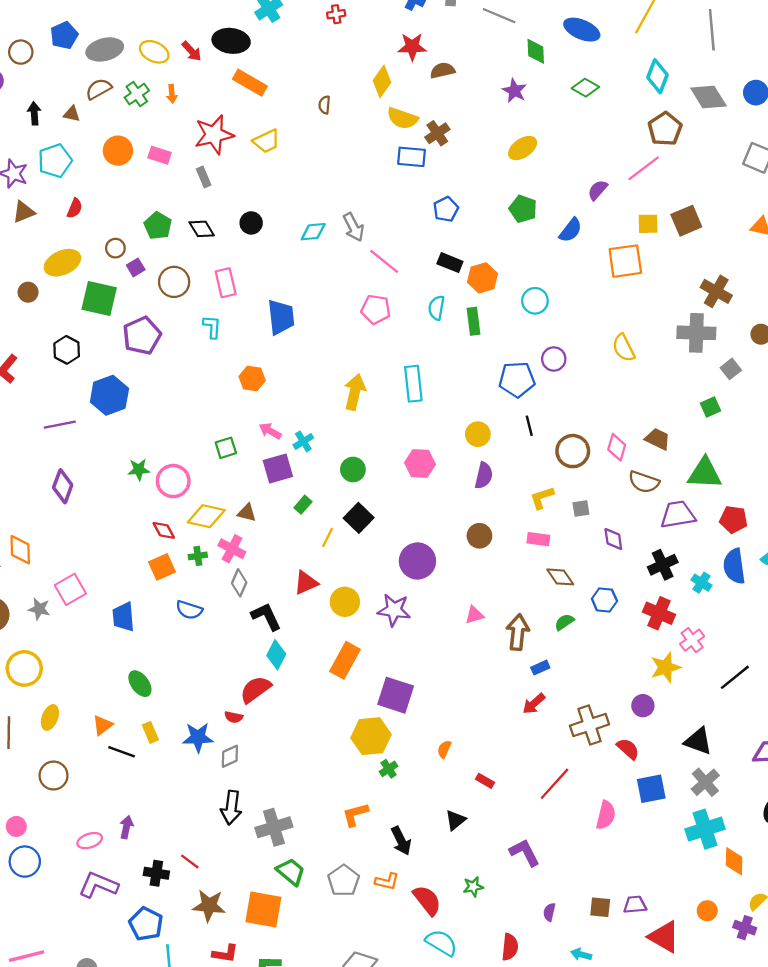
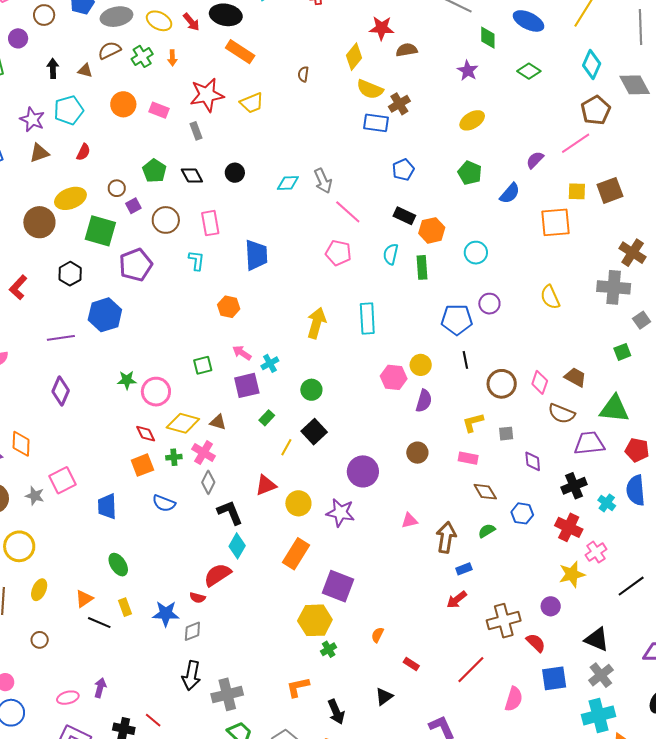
brown circle: (28, 292) -> (39, 222), size x1.8
pink hexagon: (420, 463) -> (394, 377), moved
brown circle: (54, 776) -> (40, 640), size x0.7

